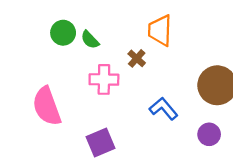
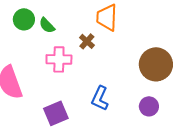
blue L-shape: (164, 109) -> (100, 98), moved, turned -115

